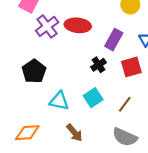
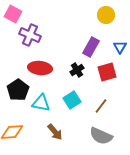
red ellipse: (78, 25) -> (40, 68), moved
purple cross: (47, 26) -> (30, 35), turned -30
black pentagon: (34, 71) -> (18, 90), moved

